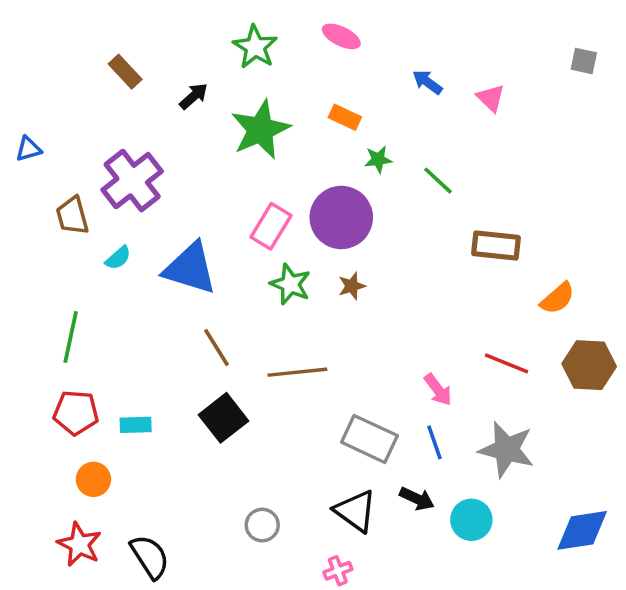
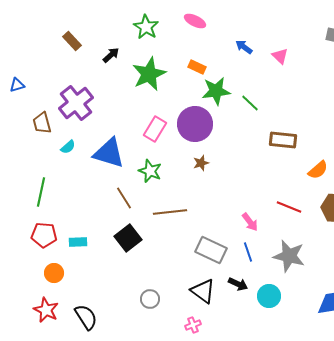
green star: (378, 159) -> (216, 91), size x1.8
green star: (290, 284) -> (150, 171), moved

